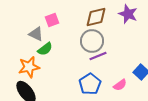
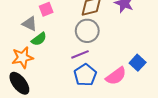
purple line: (98, 56) -> (80, 54), moved
pink semicircle: (120, 85) -> (116, 76), size x1.5

